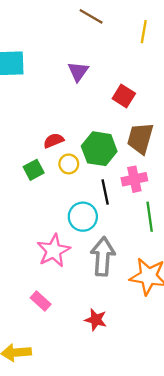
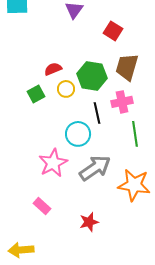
gray arrow: (103, 256) -> (95, 168), turned 52
red star: (96, 320) -> (89, 222), turned -30

